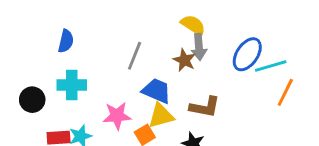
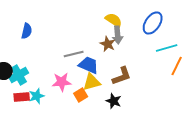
blue ellipse: (247, 54) -> (153, 23), moved
gray line: (135, 56) -> (74, 54), moved, turned 54
cyan cross: (72, 85) -> (19, 75), moved, turned -30
brown L-shape: (205, 107) -> (122, 76), turned -30

